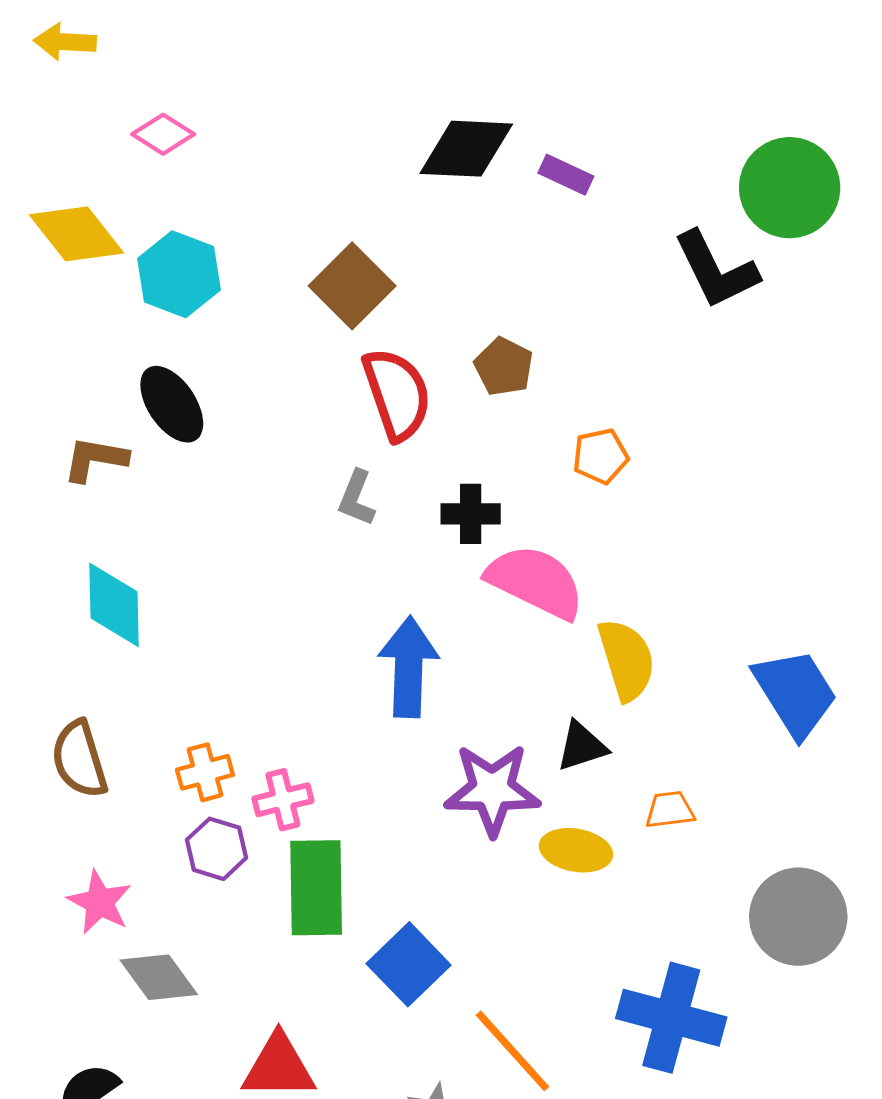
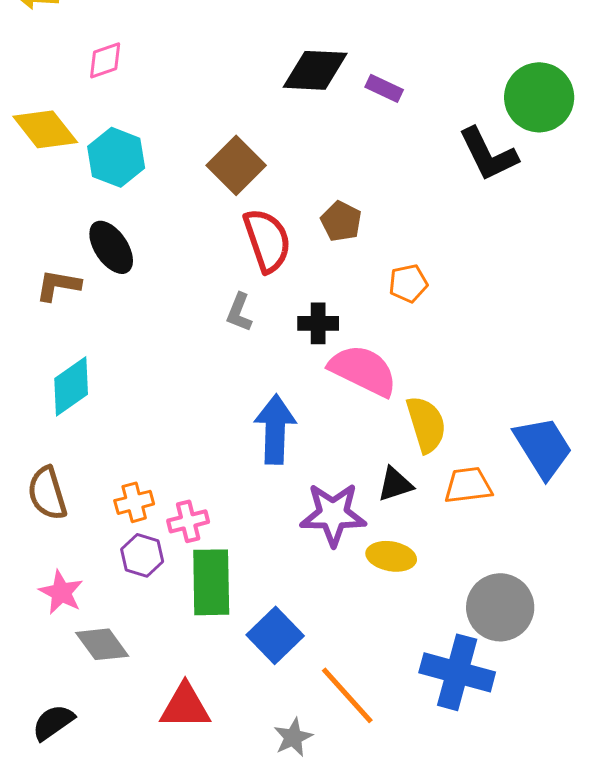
pink diamond: (163, 134) -> (105, 60), turned -51
cyan diamond: (114, 605) -> (71, 386), turned 56
orange trapezoid: (670, 810) -> (468, 485), moved, size x1.4
gray circle: (798, 917) -> (500, 607), moved

